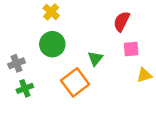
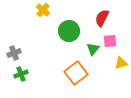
green circle: (52, 44) -> (69, 31), moved
green triangle: (95, 58) -> (93, 49), moved
orange square: (75, 82) -> (76, 73), moved

